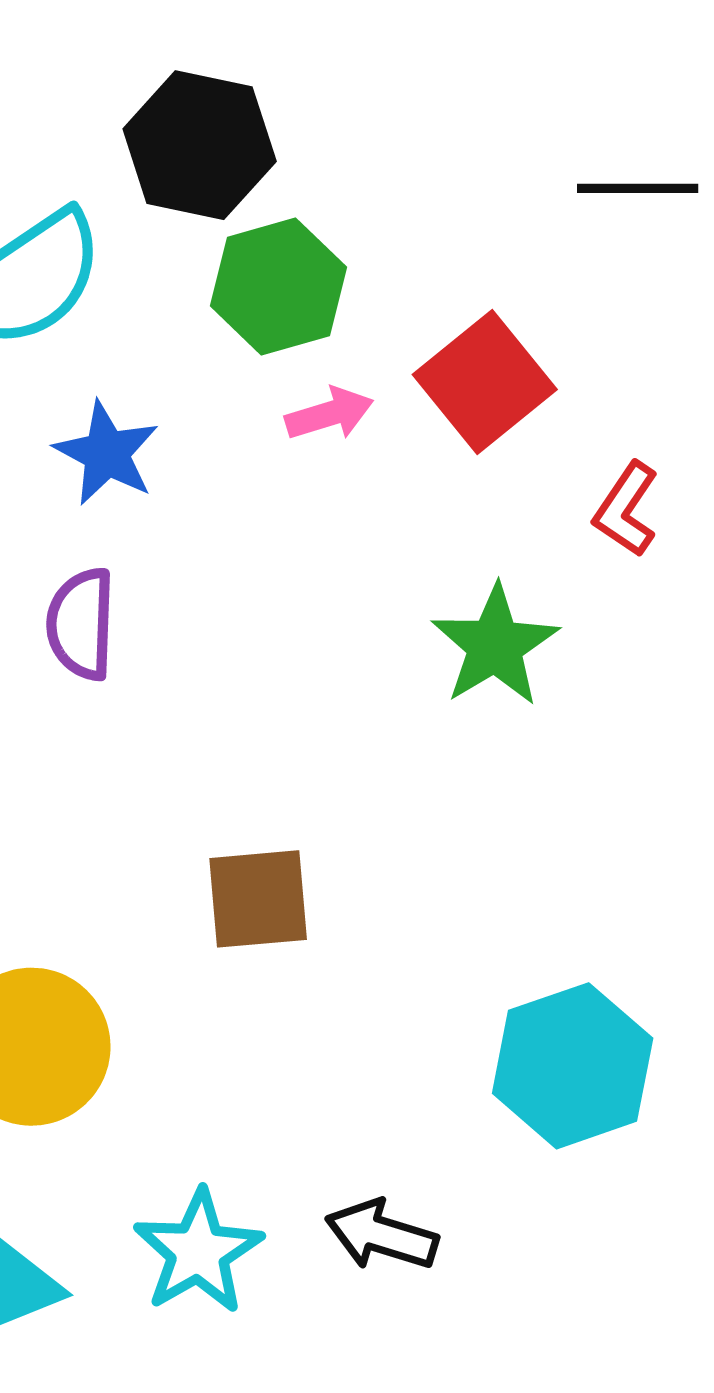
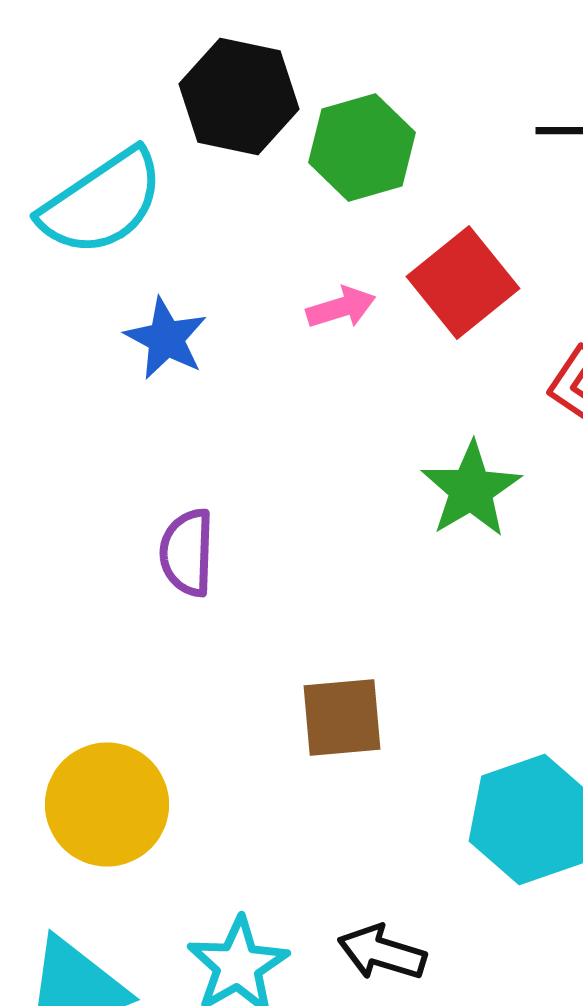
green hexagon: (278, 286) -> (362, 148), moved
purple semicircle: (81, 624) -> (187, 552), moved
brown square: (258, 899) -> (342, 718), moved

